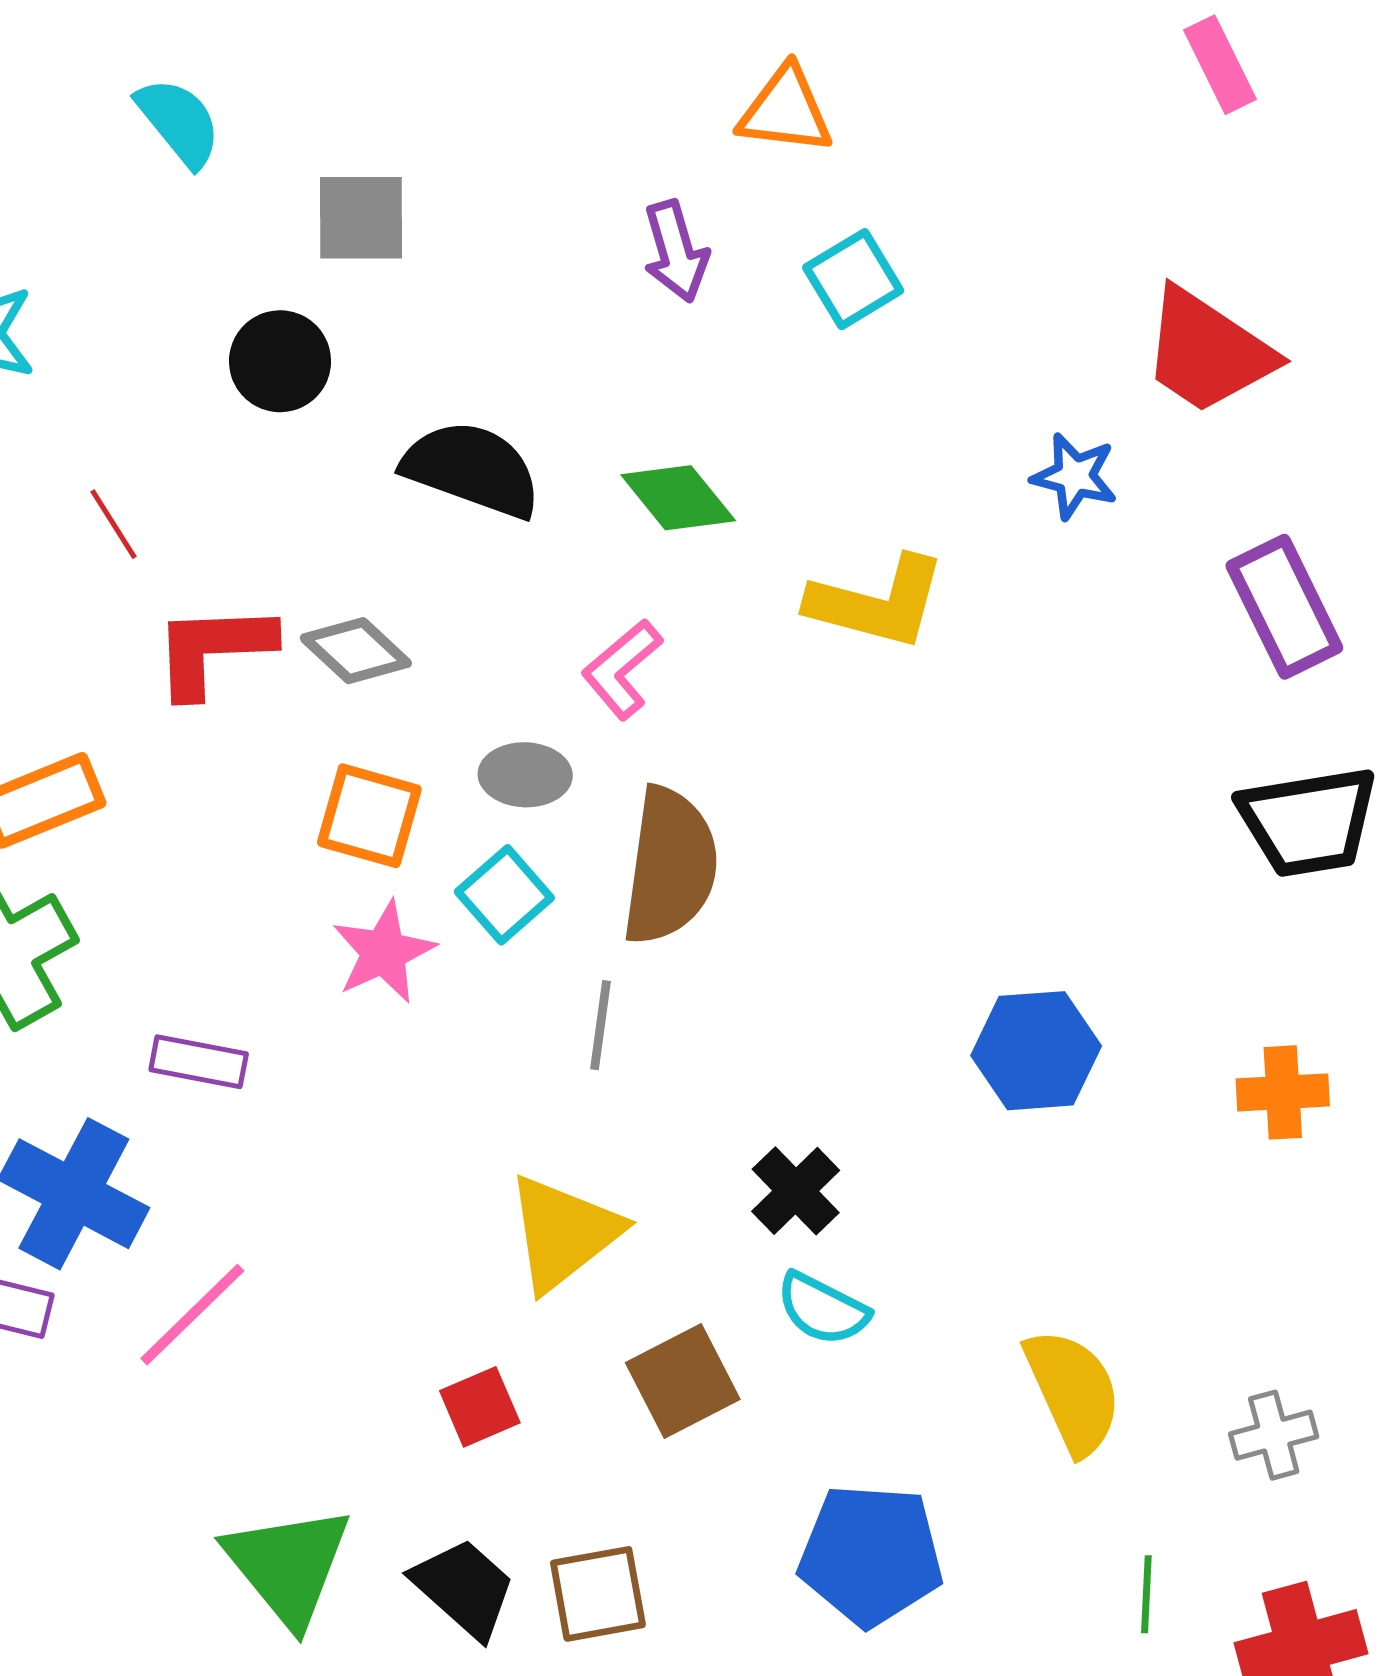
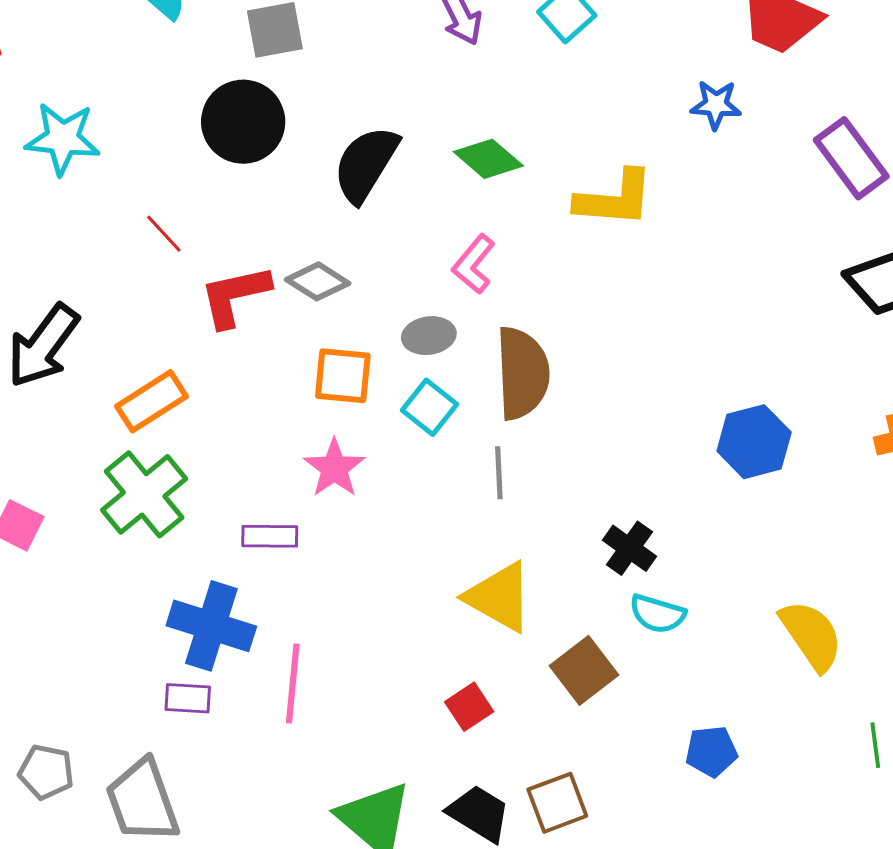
black circle: (280, 361) -> (243, 122), size x1.4
black semicircle: (472, 469) -> (366, 164), turned -68
pink star: (384, 952) -> (334, 468), moved
yellow triangle: (563, 1233) -> (499, 597), turned -42
pink line: (192, 1315) -> (293, 684), turned -30
blue pentagon: (871, 1555) -> (711, 751), size x0.6

